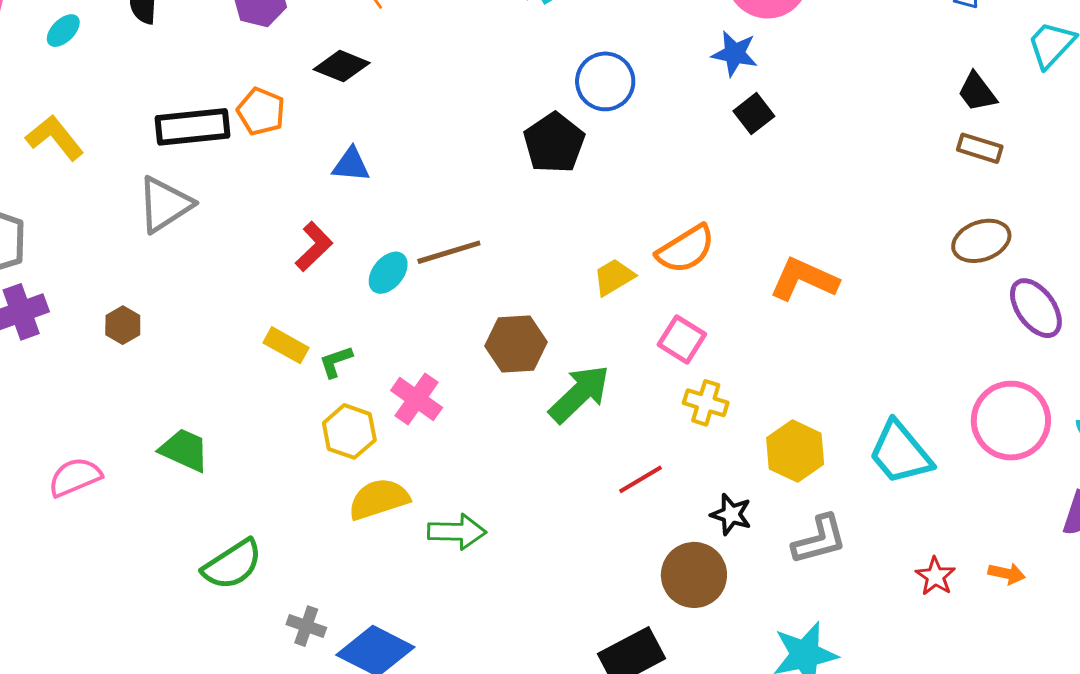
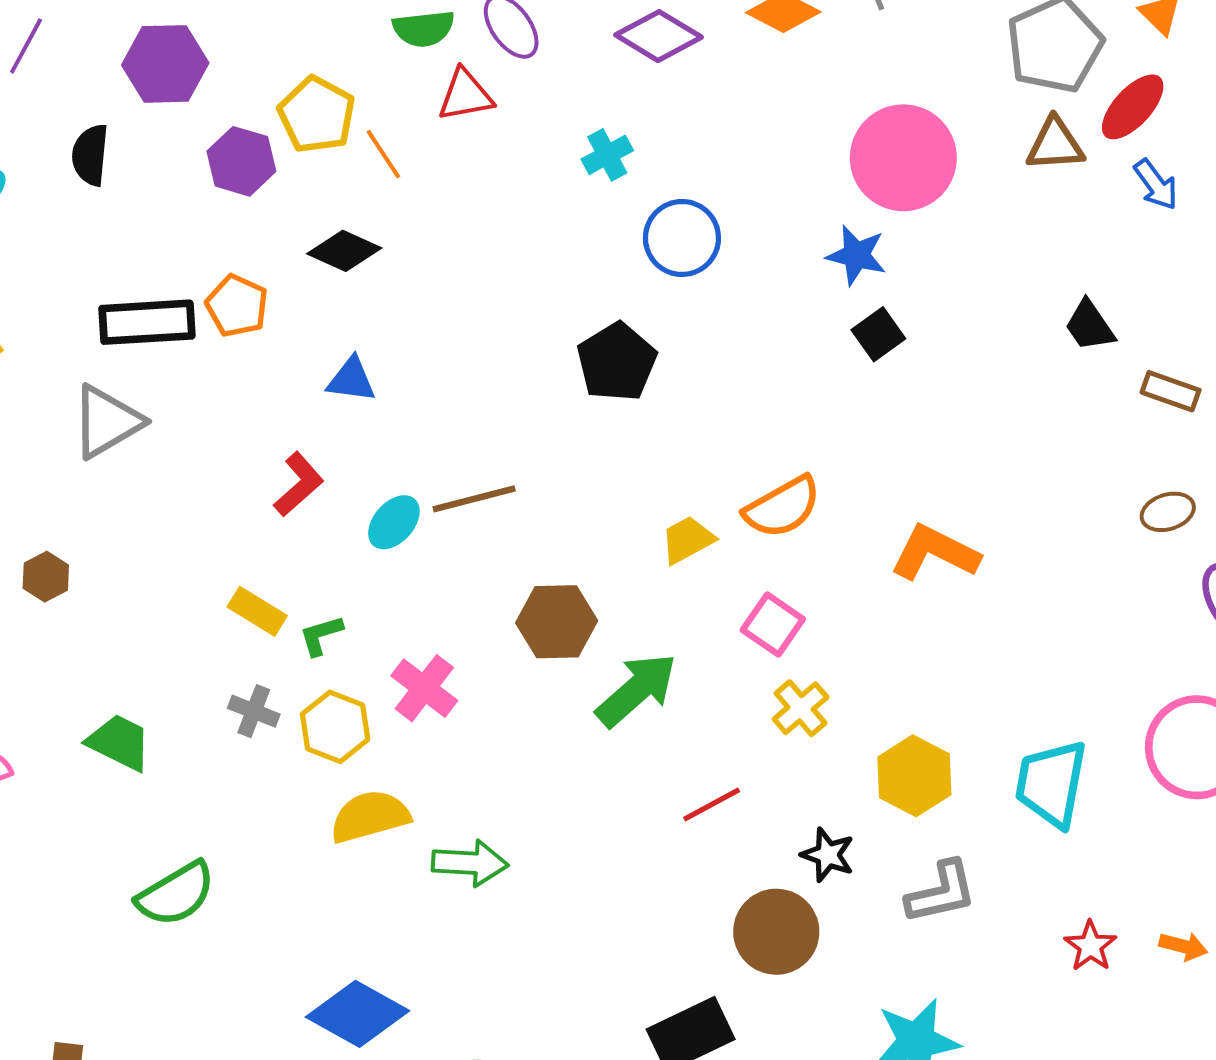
blue circle: (605, 81) -> (682, 238), moved
black trapezoid: (977, 92) -> (1090, 326), moved
brown ellipse: (981, 241) -> (1168, 512), size x0.7
yellow cross: (706, 403) -> (801, 708), turned 30
cyan trapezoid: (900, 453) -> (1051, 784), turned 48
gray cross: (306, 626) -> (254, 711), moved

